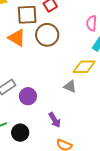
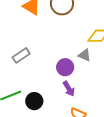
purple circle: (28, 96) -> (65, 67), moved

